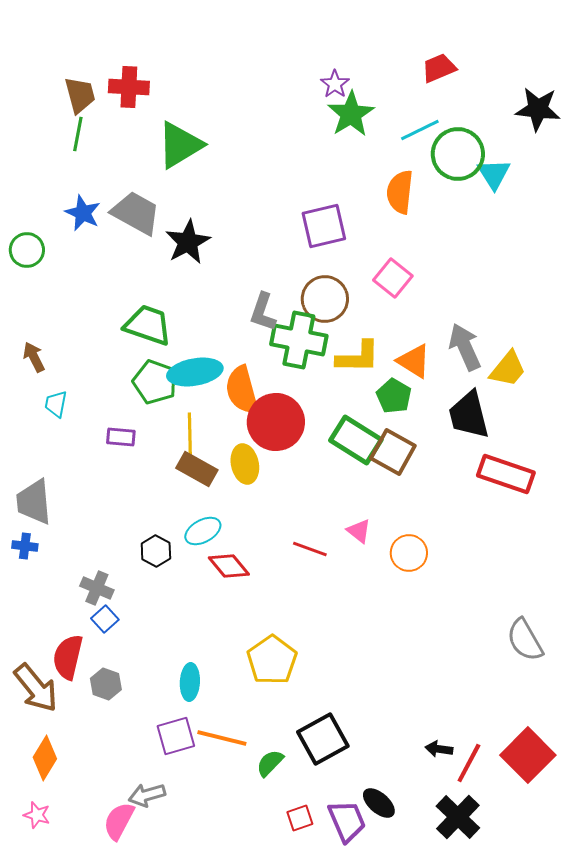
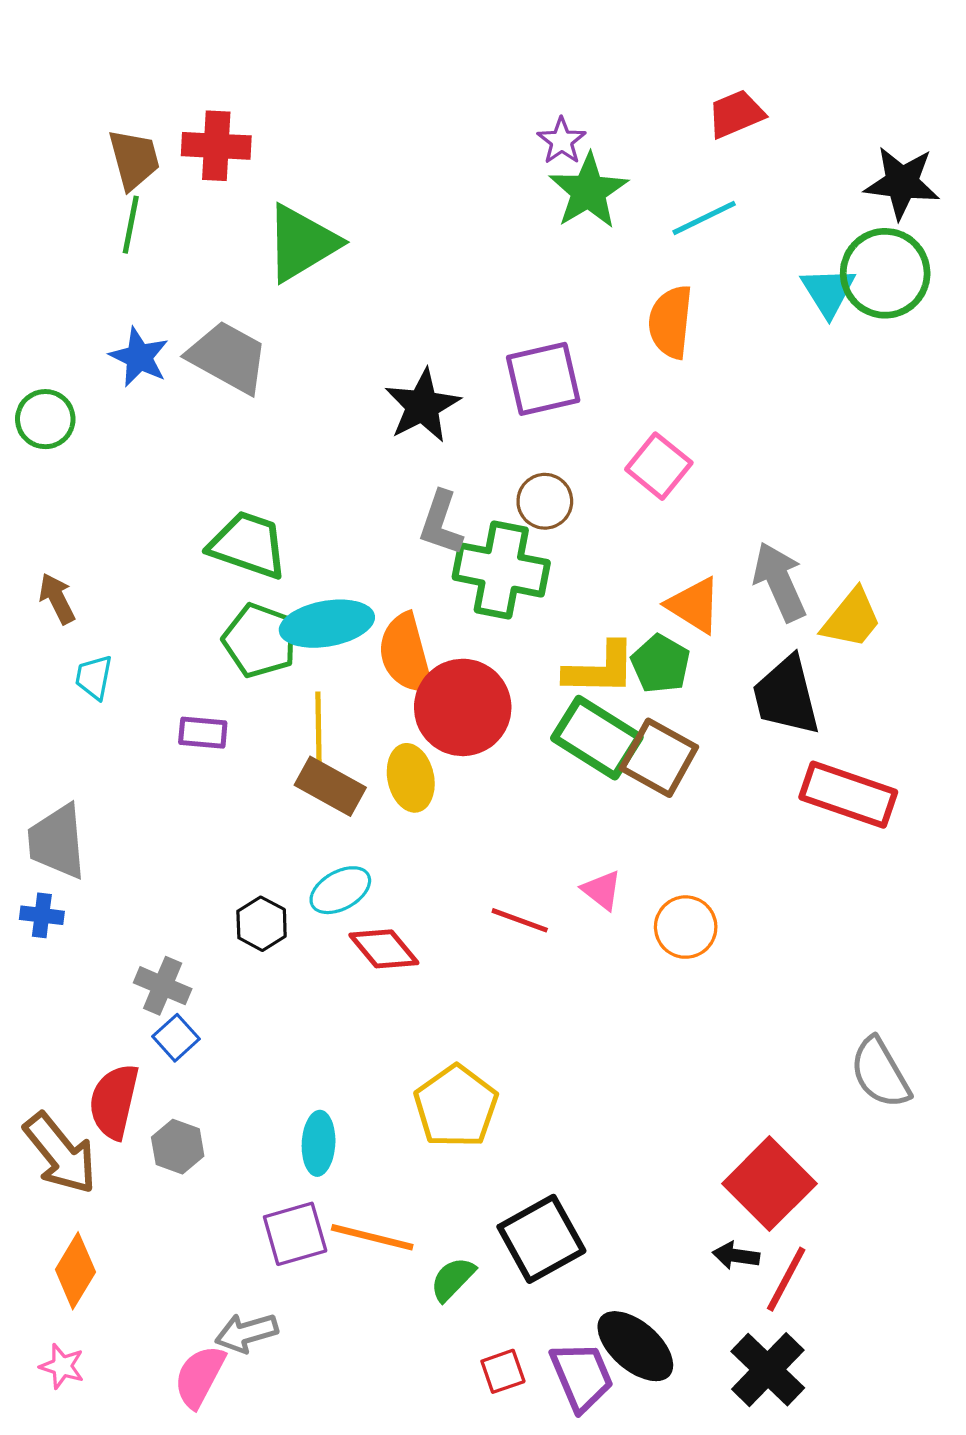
green circle: (458, 154) -> (885, 273), moved
black star: (188, 242) -> (422, 406), moved
brown circle: (325, 299) -> (545, 501), size x0.7
yellow L-shape: (358, 357) -> (600, 669), moved
red square: (528, 755) -> (769, 1184), moved
black ellipse: (379, 803) -> (635, 1346), size x1.4

